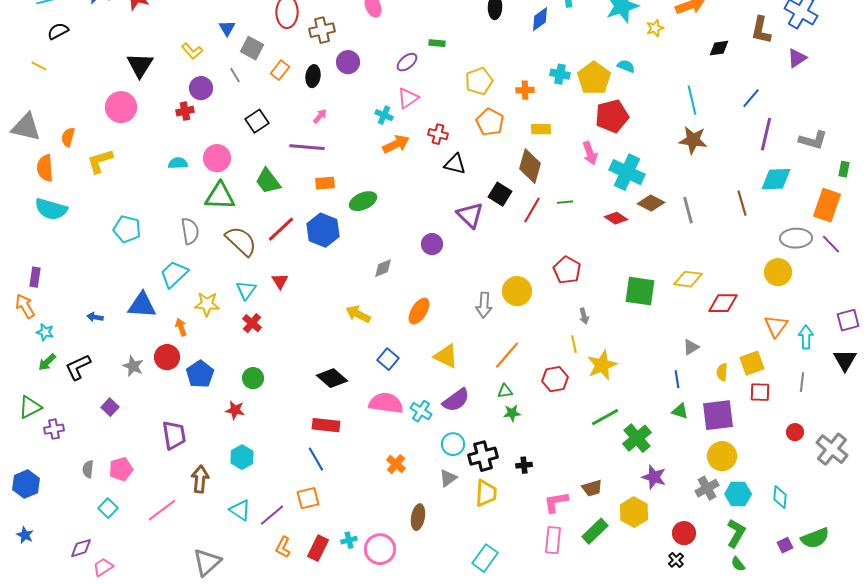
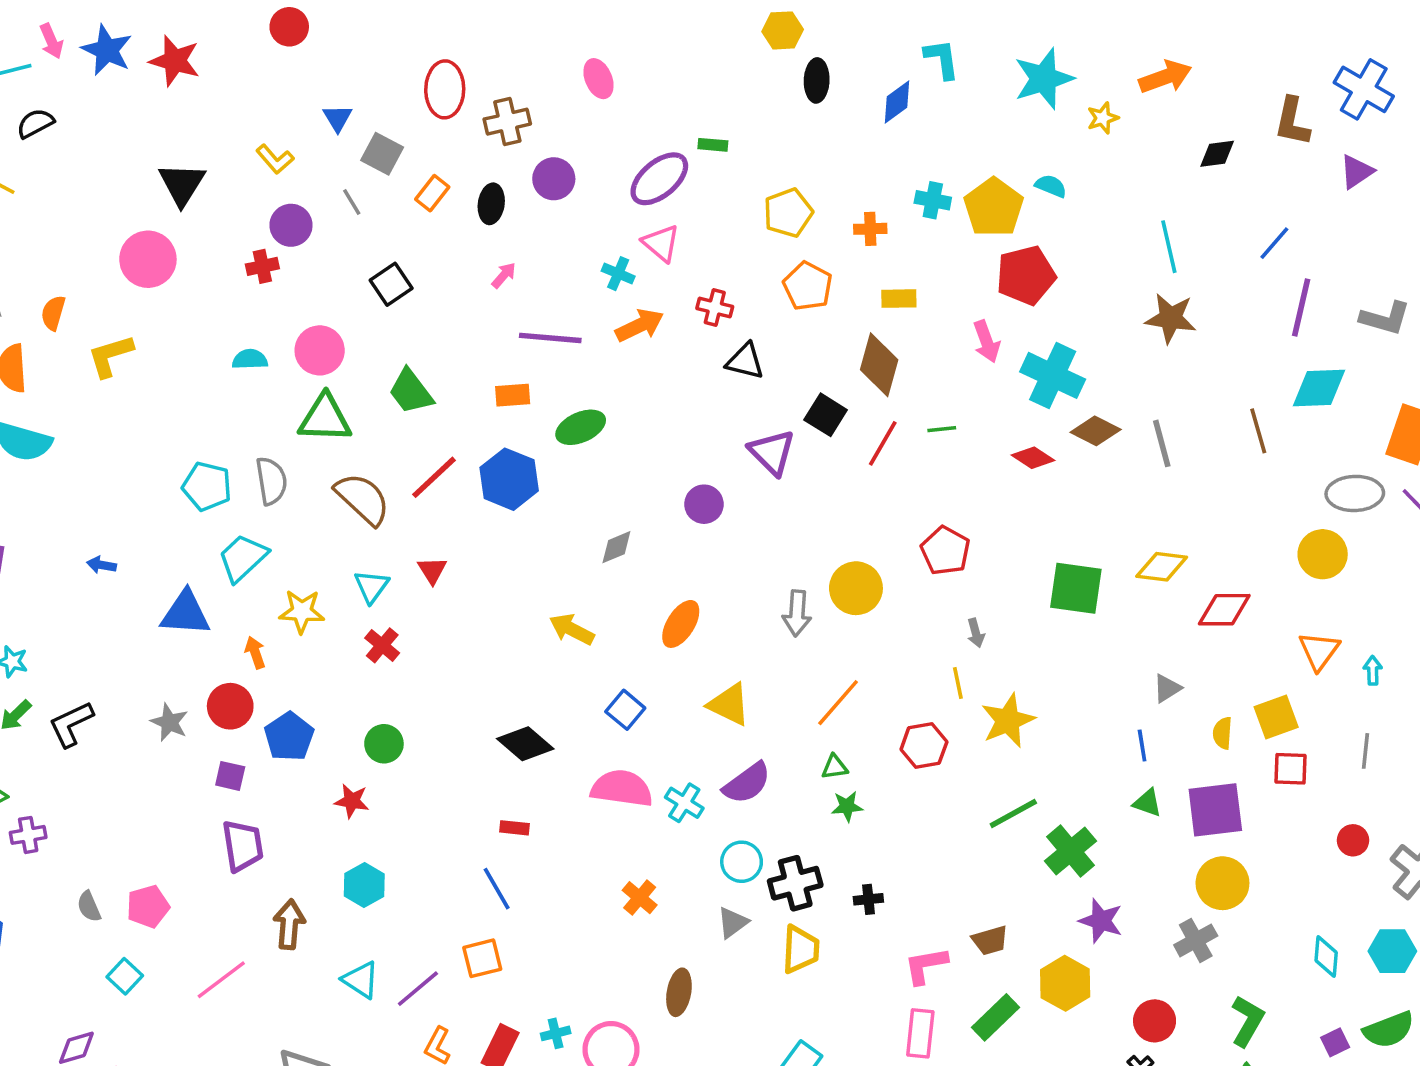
purple ellipse: (407, 62) -> (659, 179), size x1.6
pink triangle: (408, 98) -> (661, 243), turned -45
purple line: (307, 147) -> (550, 338), moved
cyan pentagon: (127, 229) -> (207, 486), moved
blue arrow: (95, 317) -> (101, 565), moved
cyan arrow: (806, 337) -> (1373, 670), size x0.7
purple square: (110, 407) -> (230, 776), moved, turned -30
red rectangle: (326, 425) -> (514, 828), size x0.6
gray semicircle: (88, 469) -> (89, 906), turned -30
cyan hexagon: (738, 494) -> (1392, 951), moved

